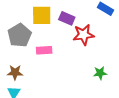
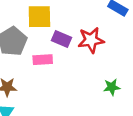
purple rectangle: (67, 18) -> (61, 39), moved

